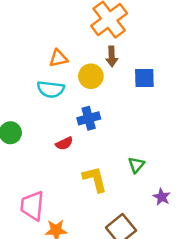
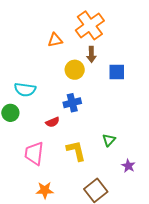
orange triangle: (58, 58) -> (55, 40), moved
cyan semicircle: (51, 89) -> (25, 90), moved
pink trapezoid: (32, 206) -> (34, 153), moved

